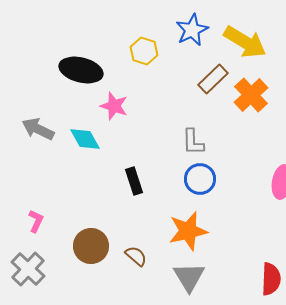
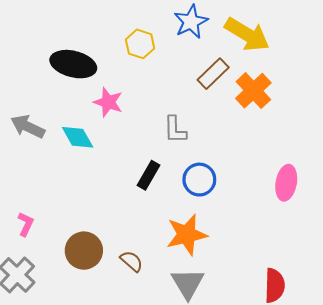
gray L-shape: (193, 142) -> (175, 130), moved
black rectangle: (134, 181) -> (148, 175), moved, turned 48

